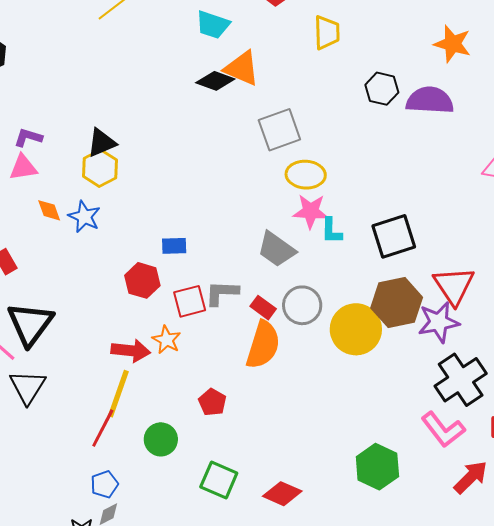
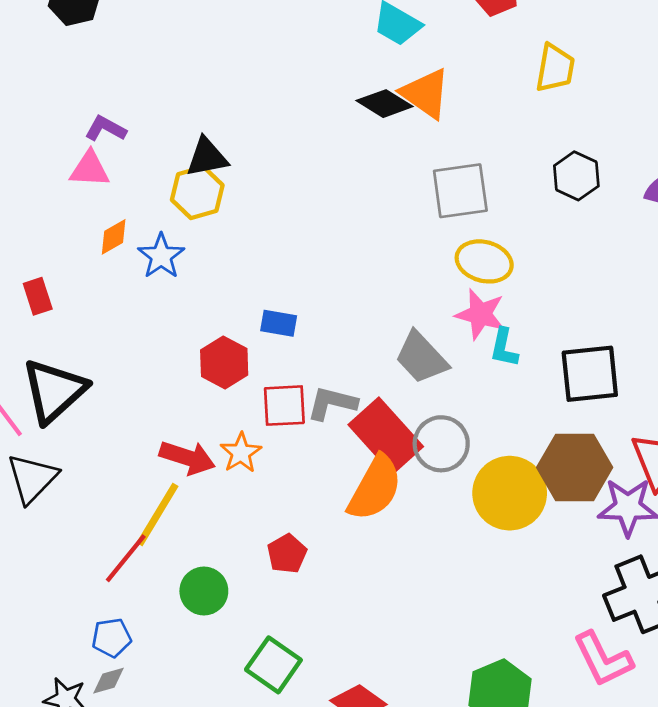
black hexagon: (382, 89) -> (576, 176), moved
orange diamond: (49, 210) -> (114, 237), turned 68
red rectangle: (263, 308) -> (386, 436), size x2.0

